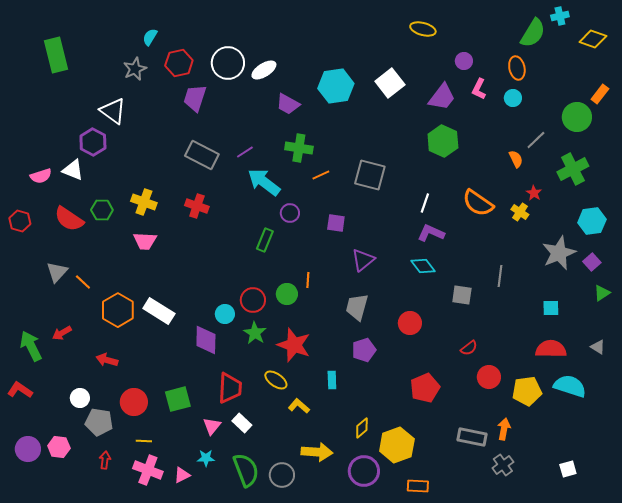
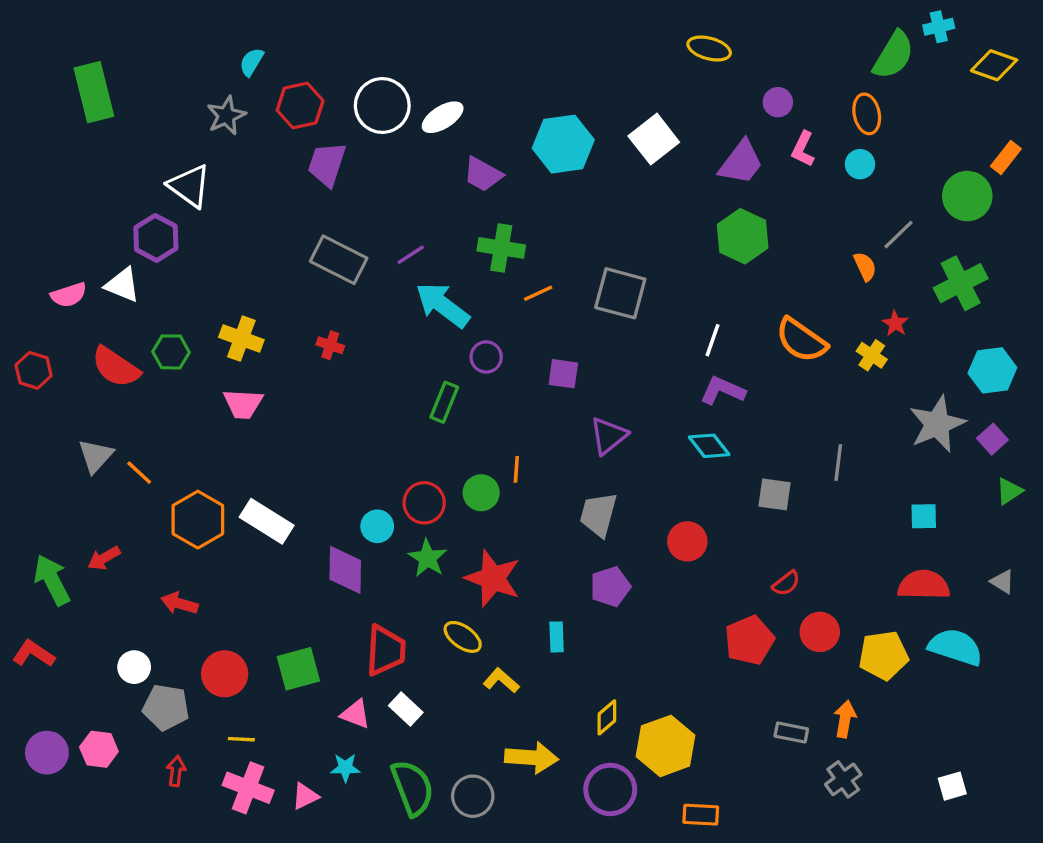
red cross: (197, 206) -> (330, 345), size x0.7
red pentagon: (425, 388) -> (749, 640), moved
pink triangle: (212, 426) -> (355, 714), turned -48
gray rectangle: (472, 437) -> (791, 732), size x0.7

